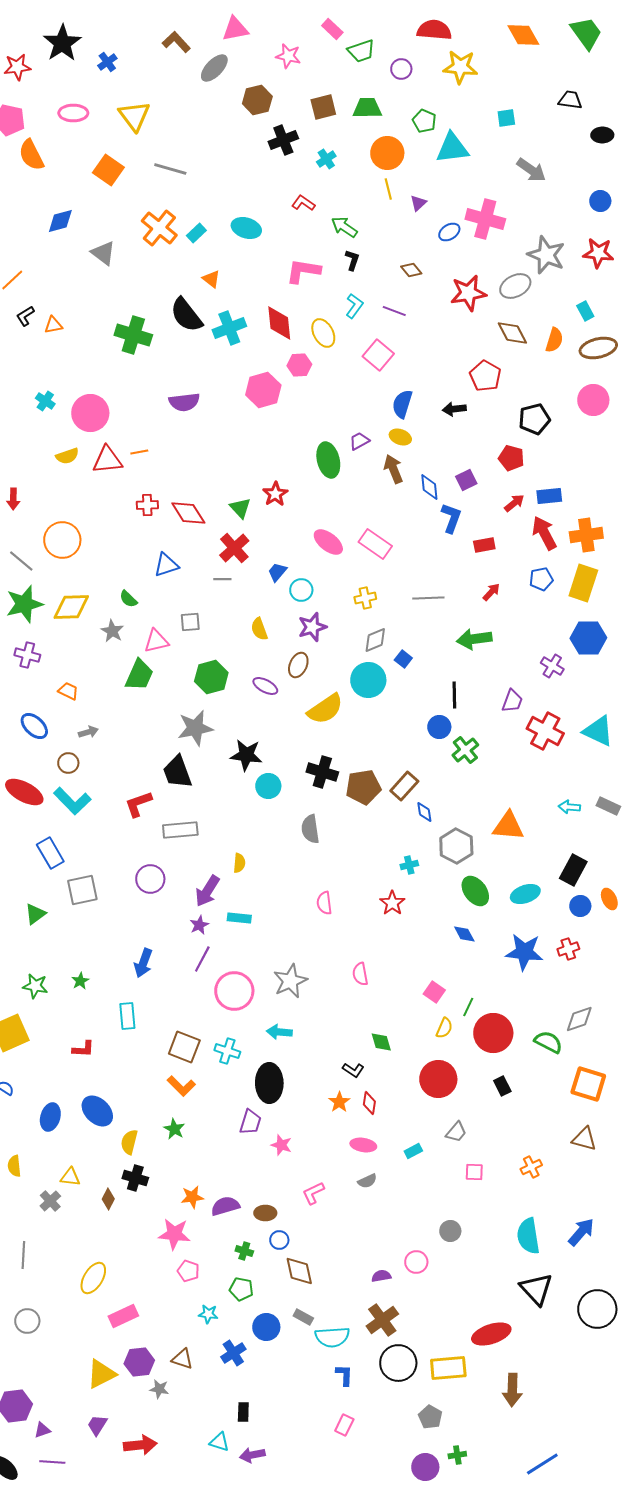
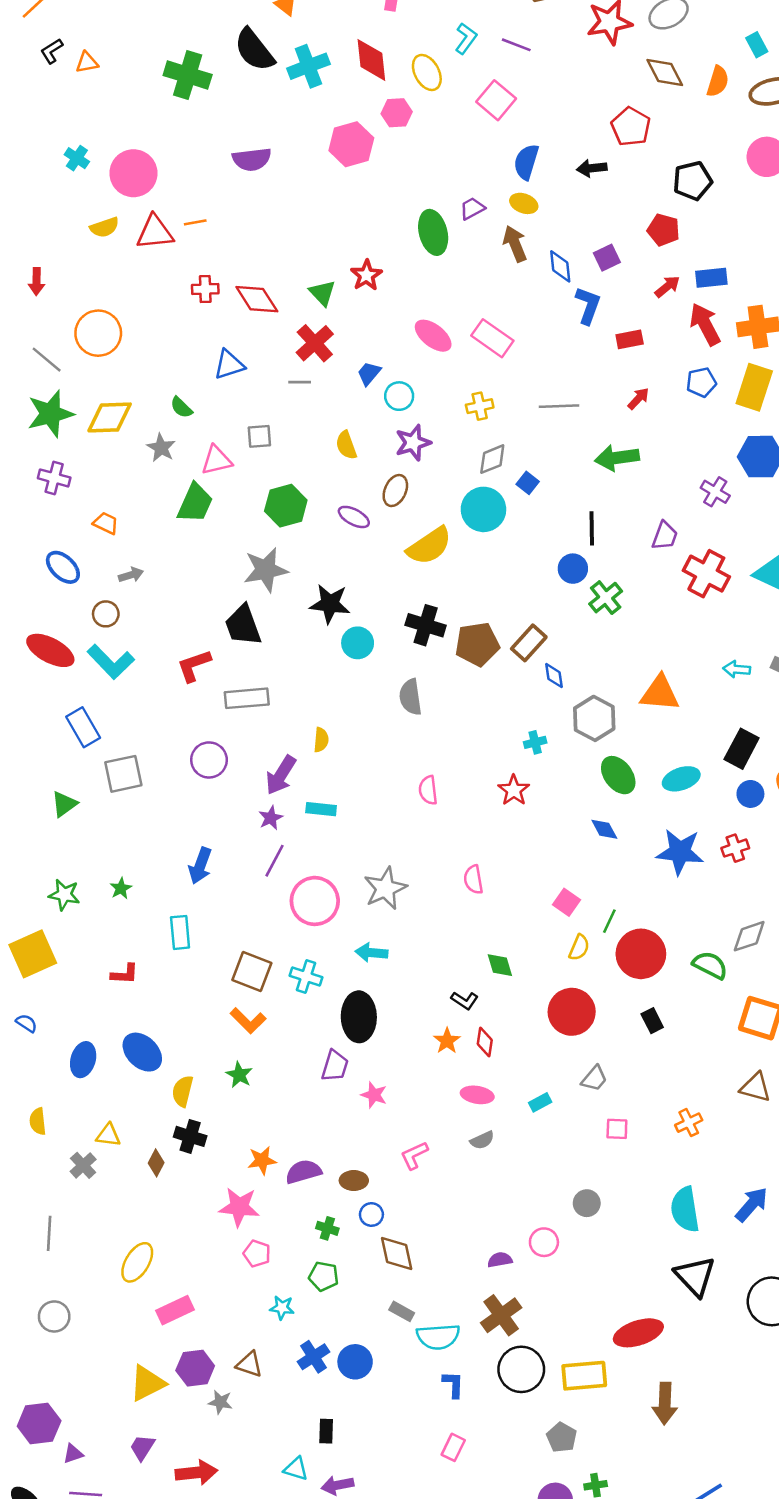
blue circle: (266, 1327) -> (355, 1362), moved

